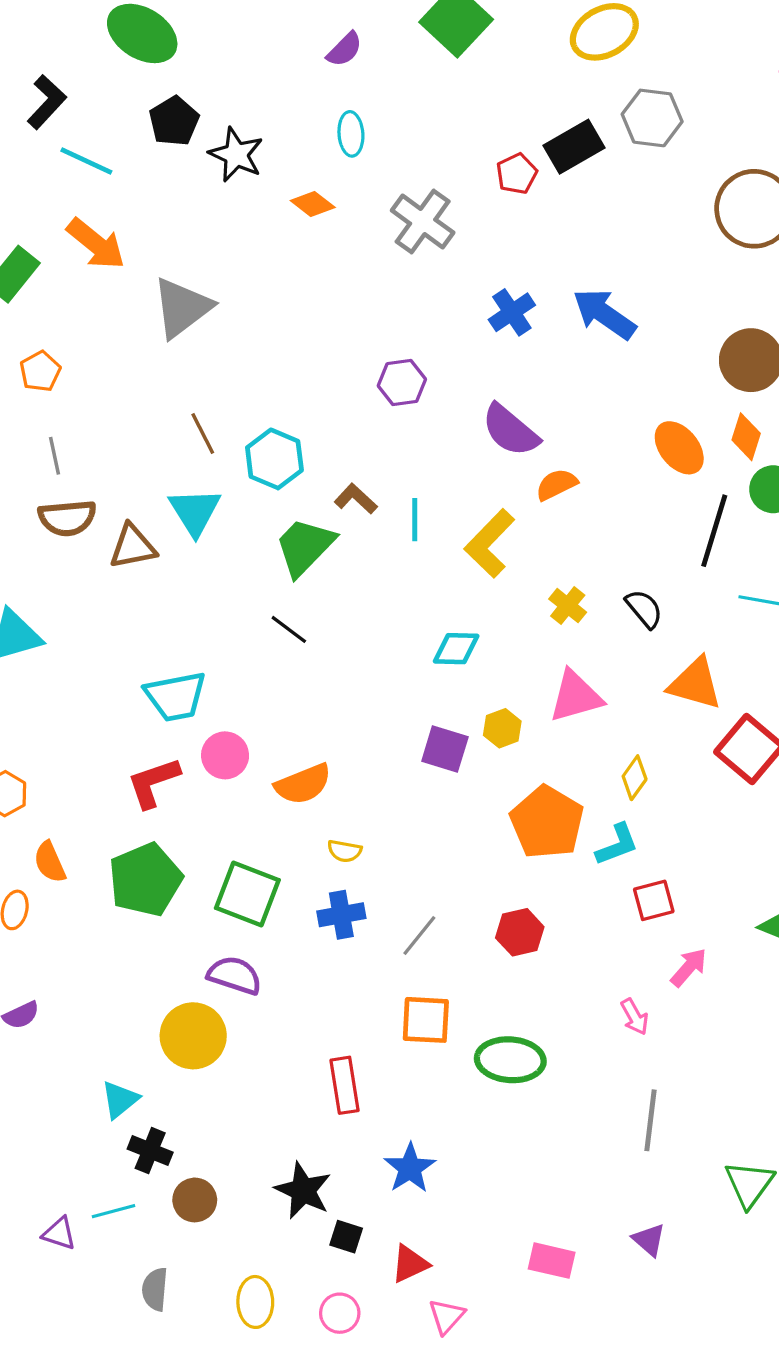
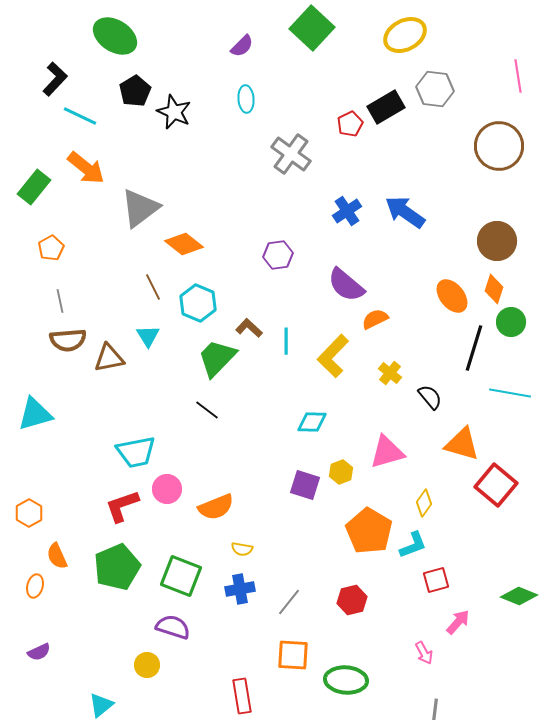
orange diamond: (313, 204) -> (184, 244), moved, size x1.4
cyan triangle: (195, 512) -> (148, 336), size x0.7
yellow cross: (568, 606) -> (390, 373), moved
yellow circle: (193, 1036) -> (147, 665), size x0.6

